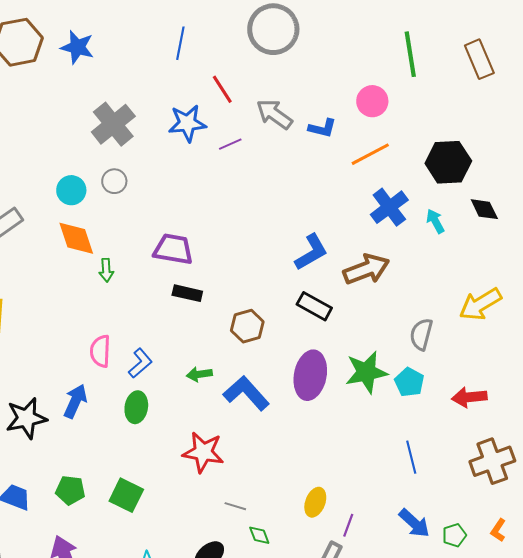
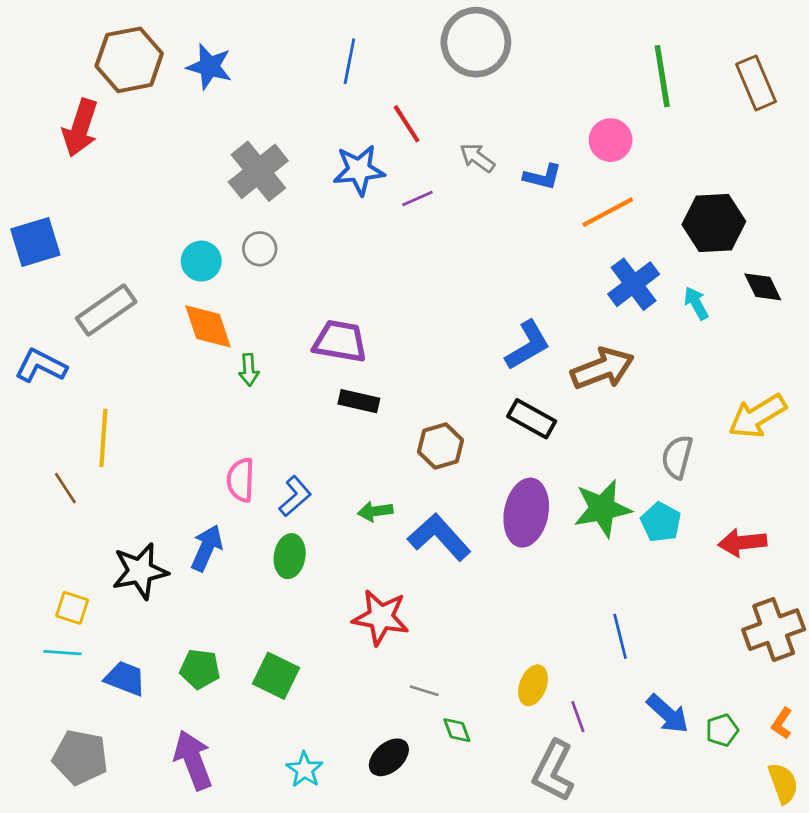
gray arrow: (274, 114) -> (477, 158), size x0.7
blue line: (411, 457) -> (620, 636), moved
purple line: (348, 525) -> (578, 717), turned -40

